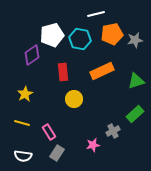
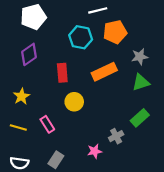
white pentagon: (52, 35) -> (33, 17), moved
gray star: (135, 40) -> (140, 57), moved
pink rectangle: (49, 132) -> (47, 124), moved

